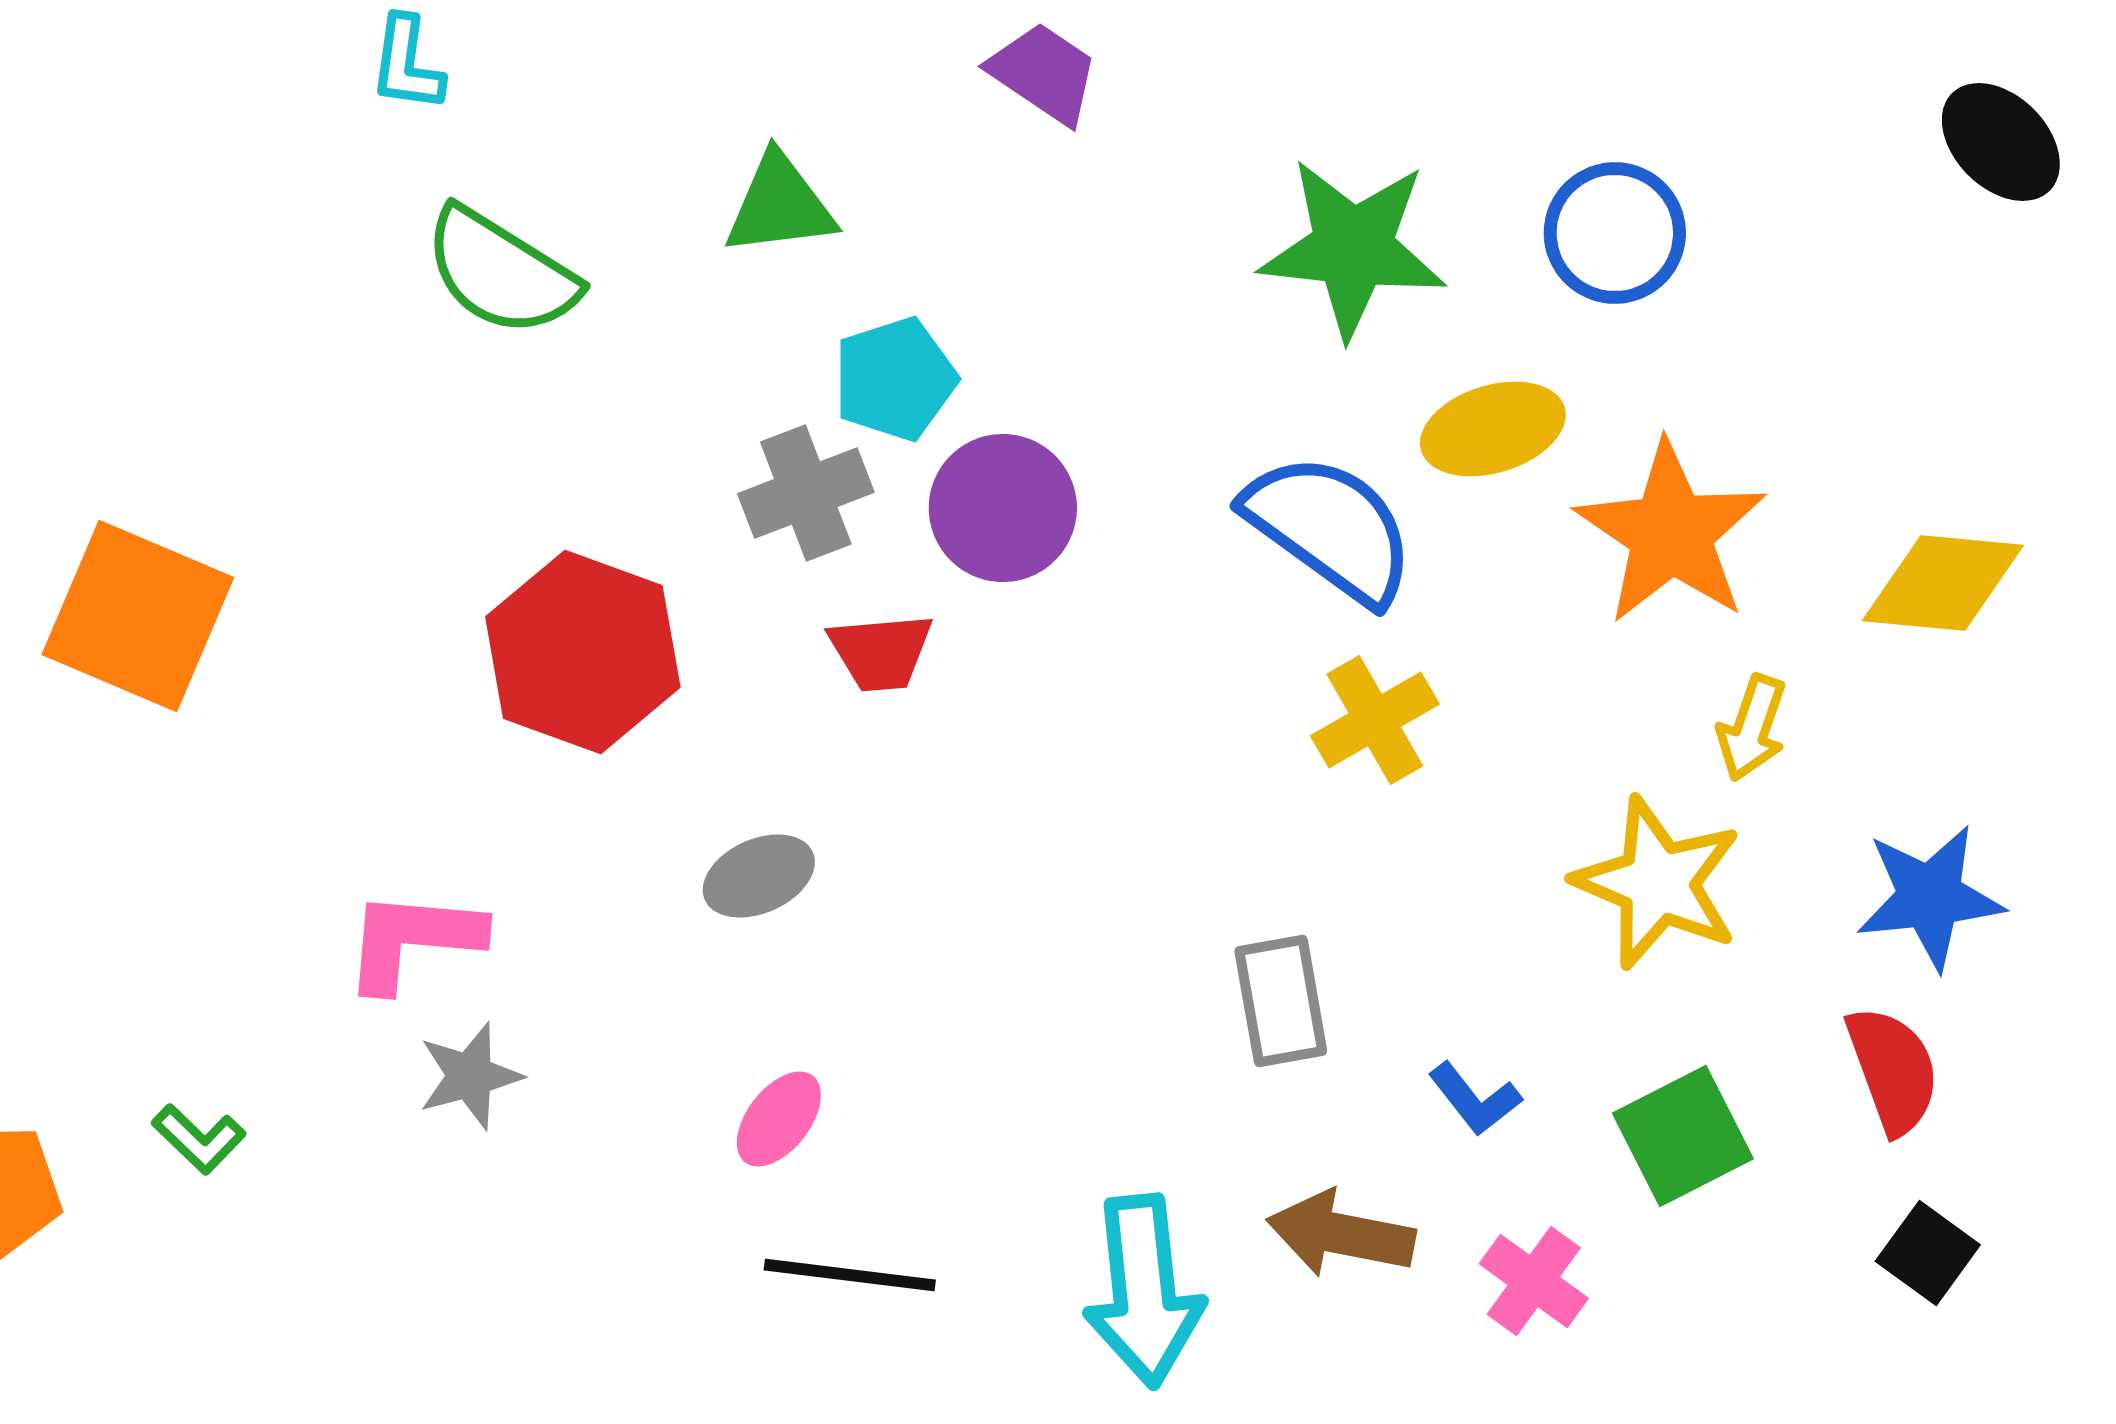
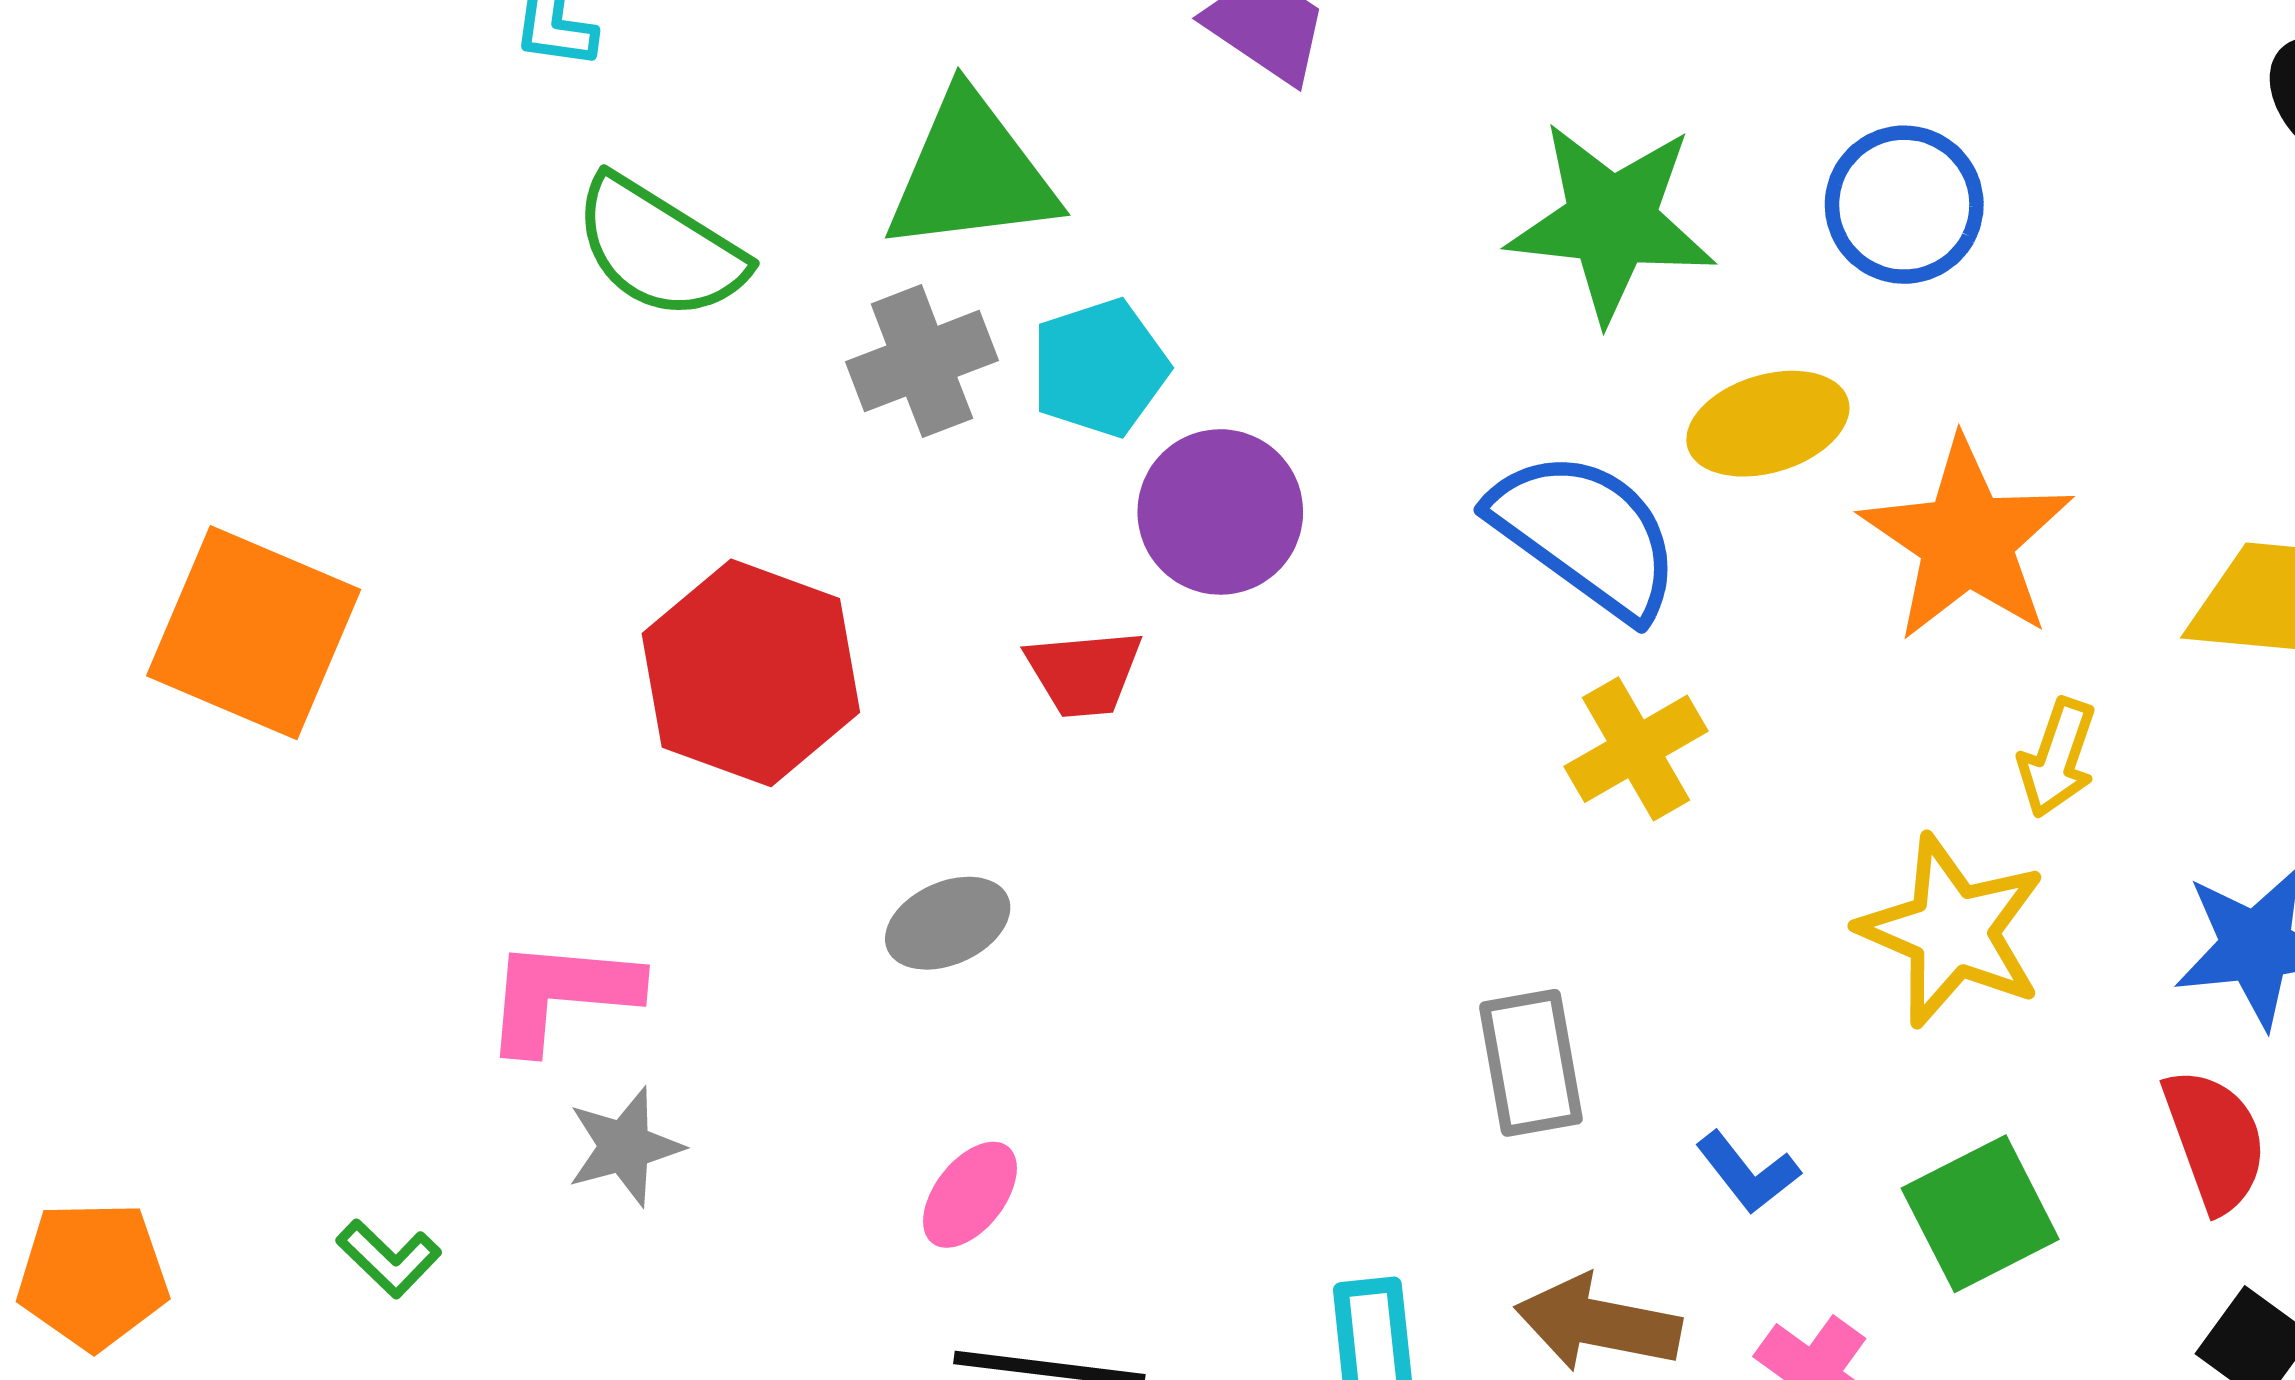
green triangle: (780, 205) -> (971, 173), size x1.4
gray cross: (806, 493) -> (922, 361), moved
green L-shape: (199, 1139) -> (389, 1258), moved

